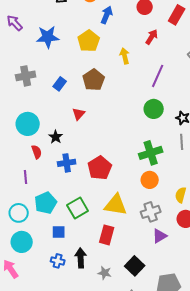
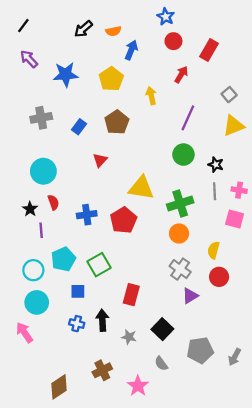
black star: (56, 137) -> (30, 209), moved
yellow triangle: (116, 205) -> (141, 188), moved
gray cross: (151, 212) -> (180, 269), turned -36

